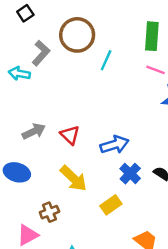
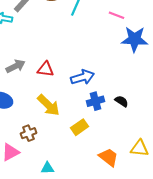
red triangle: (70, 135) -> (46, 69), turned -36
blue cross: (130, 174) -> (96, 101), turned 30

